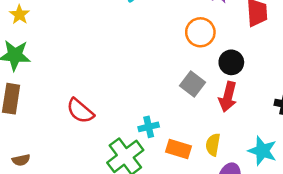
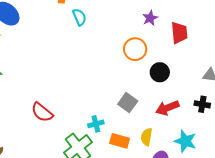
gray square: (193, 84) -> (128, 103), moved
red arrow: (228, 97) -> (167, 108), moved, turned 55

